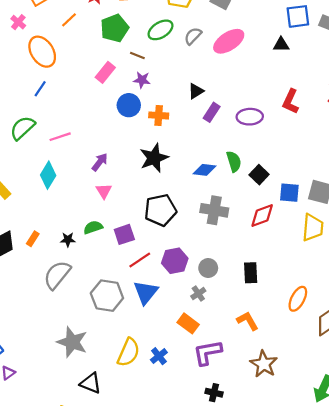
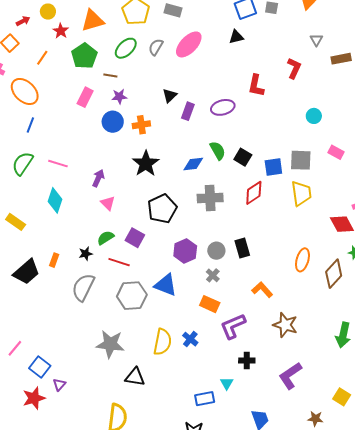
pink line: (60, 137) -> (58, 164), turned 48
purple square: (124, 234) -> (135, 238), turned -30
red line: (140, 260) -> (119, 262), moved, turned 65
black rectangle: (251, 273) -> (242, 248), moved
blue triangle: (146, 292) -> (166, 285), turned -35

